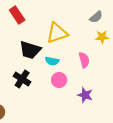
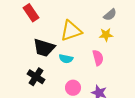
yellow star: (102, 37) -> (106, 35), moved
pink circle: (59, 80) -> (73, 88), moved

